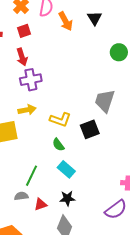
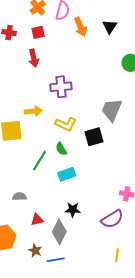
purple cross: (31, 80) -> (61, 87), moved
cyan rectangle: (66, 169) -> (67, 174), turned -66
green line: (31, 176) -> (40, 161), moved
black star: (67, 198) -> (73, 210), moved
red triangle: (41, 204) -> (37, 220), moved

